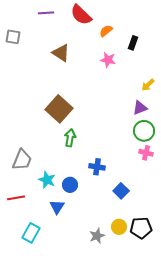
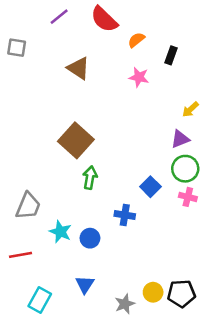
purple line: (46, 13) -> (59, 17), turned -35
blue square: (121, 191) -> (150, 187), moved
blue triangle: (57, 207) -> (85, 285), moved

